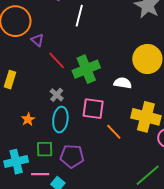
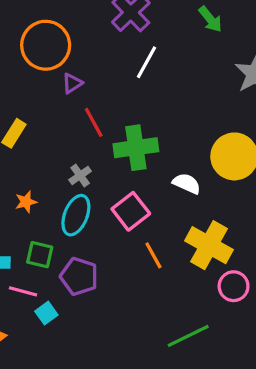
purple triangle: (37, 40) -> (72, 83), turned 32
pink square: (93, 109) -> (131, 211), turned 30

